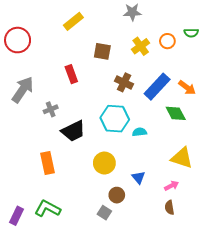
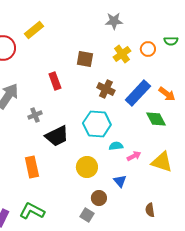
yellow rectangle: (73, 21) -> (34, 30), moved
cyan semicircle: (140, 132) -> (116, 146), moved
pink arrow: (172, 186) -> (134, 156), moved

